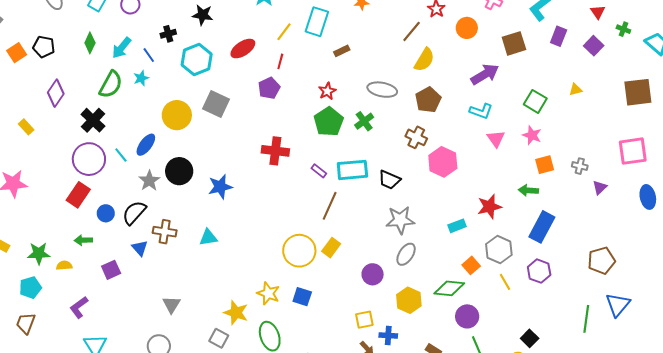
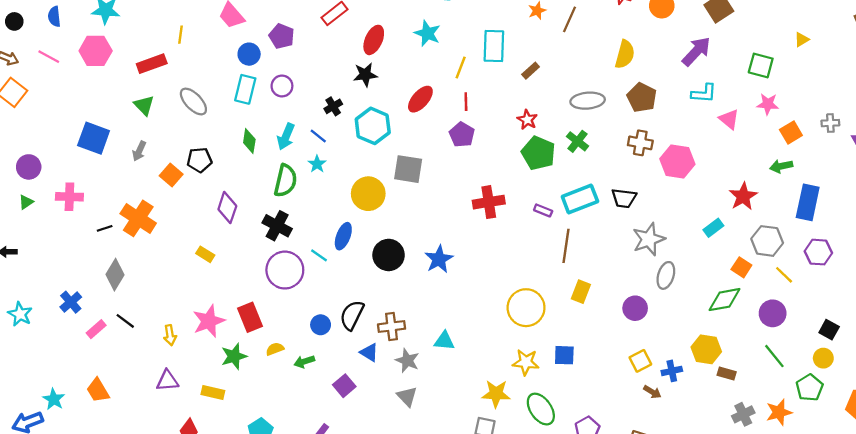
brown line: (412, 31) -> (569, 19), moved
gray star: (149, 181) -> (407, 361), moved
red rectangle: (78, 195) -> (250, 317), moved, turned -40
cyan triangle: (208, 237) -> (444, 341), moved, turned 30
yellow circle: (299, 251) -> (526, 308), moved
green star: (39, 253) -> (234, 356), moved
yellow semicircle: (64, 265) -> (275, 349), moved
yellow hexagon: (409, 300) -> (706, 349), moved
gray triangle: (171, 305) -> (407, 396), moved
purple circle: (467, 316) -> (773, 313), moved

